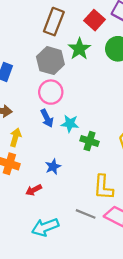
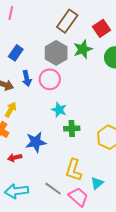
blue arrow: (47, 118) -> (27, 78), moved
green cross: (90, 141) -> (72, 128), turned -35
blue star: (53, 167) -> (36, 142), size x1.5

